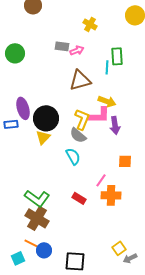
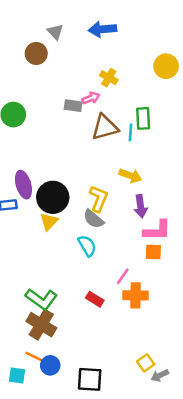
pink arrow: (77, 50) -> (91, 98), moved
brown triangle: (80, 80) -> (105, 127), moved
pink L-shape: (99, 115) -> (157, 230), moved
cyan square: (18, 258) -> (17, 376), turned 32

